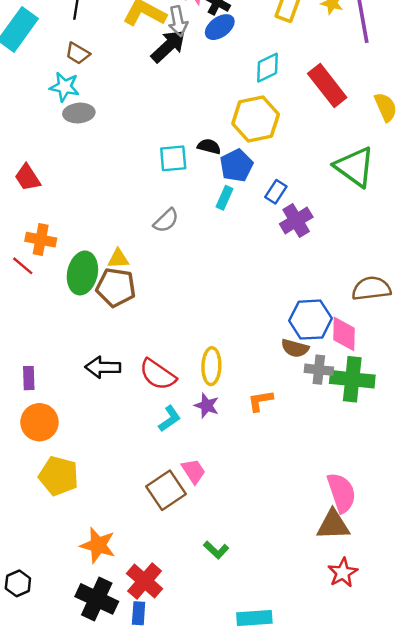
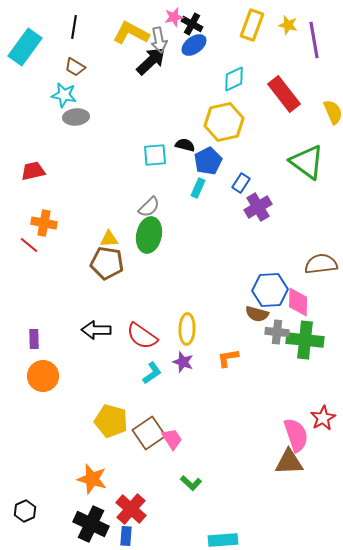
red trapezoid: (28, 177) -> (33, 171), turned 110
green ellipse: (82, 273) -> (149, 235), moved
pink trapezoid: (193, 471) -> (172, 439), moved
yellow pentagon: (59, 476) -> (111, 421), moved
red star: (343, 573) -> (323, 418), moved

